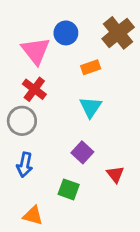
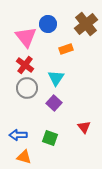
cyan triangle: (91, 107) -> (56, 78), moved
gray circle: (22, 121) -> (27, 88), moved
purple square: (82, 152) -> (54, 103), moved
blue arrow: (25, 165) -> (18, 135), moved, turned 78

